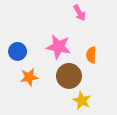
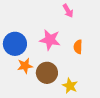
blue circle: (18, 51) -> (15, 44), size x1.5
brown circle: (69, 76) -> (47, 73), moved

